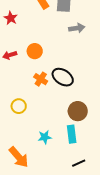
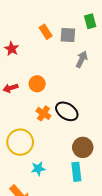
gray arrow: (77, 28) -> (82, 59), turned -56
yellow circle: (19, 106) -> (20, 142), size x1.6
cyan star: (45, 137) -> (38, 169), moved

